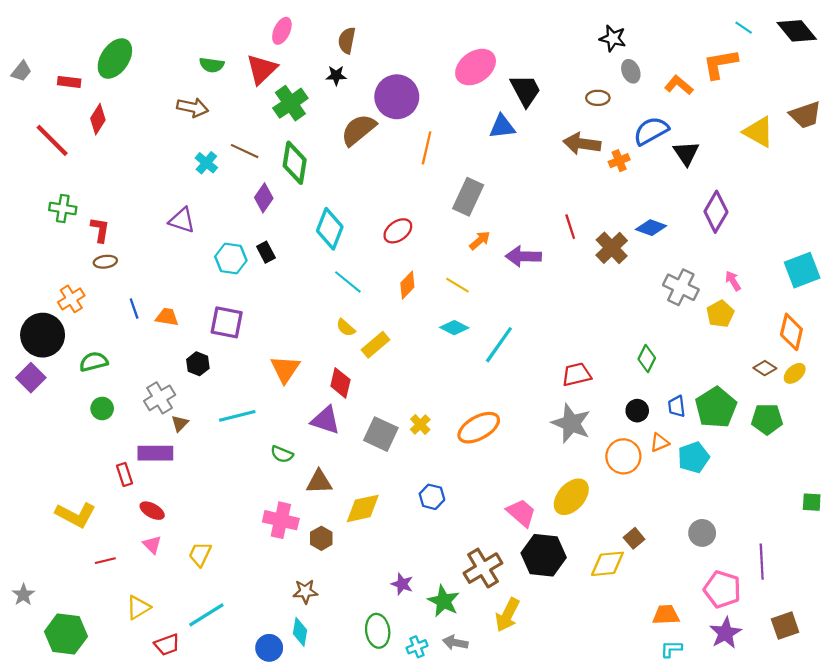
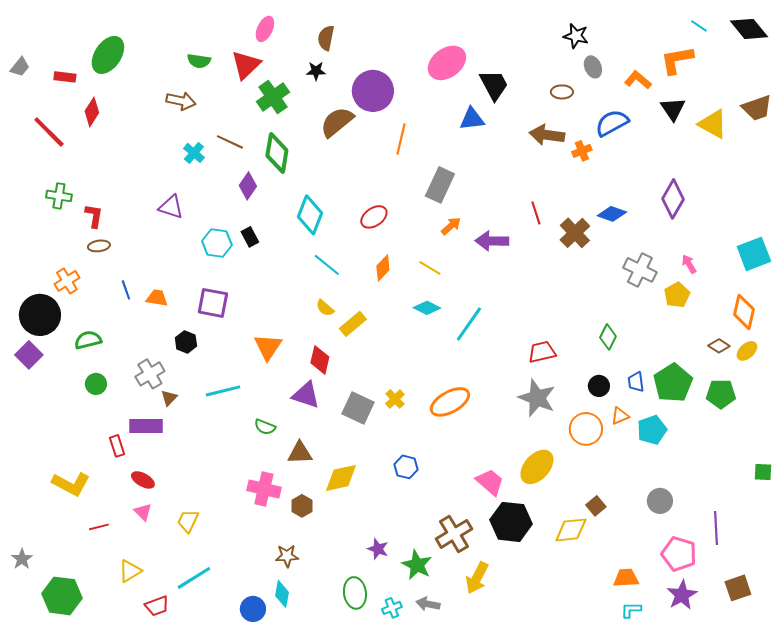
black triangle: (686, 153) -> (673, 109), moved

